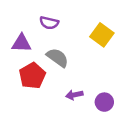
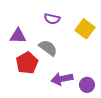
purple semicircle: (49, 23) -> (52, 19), moved
purple arrow: (74, 95) -> (62, 79), size x1.5

